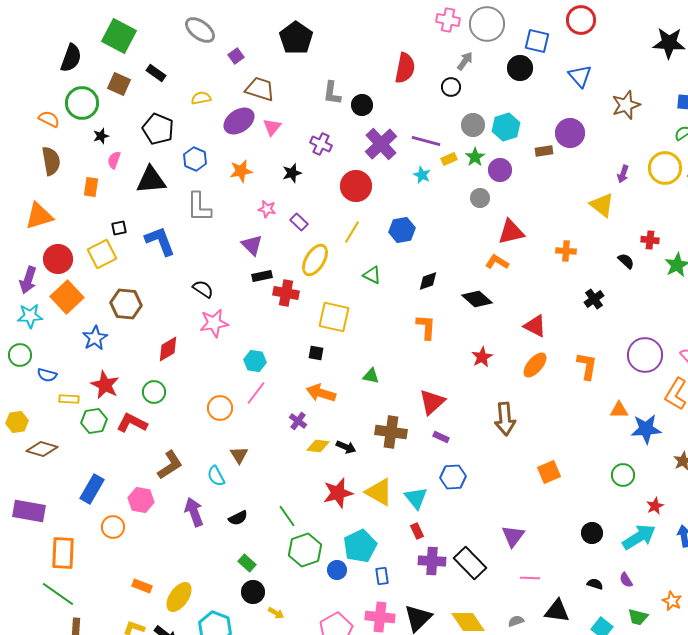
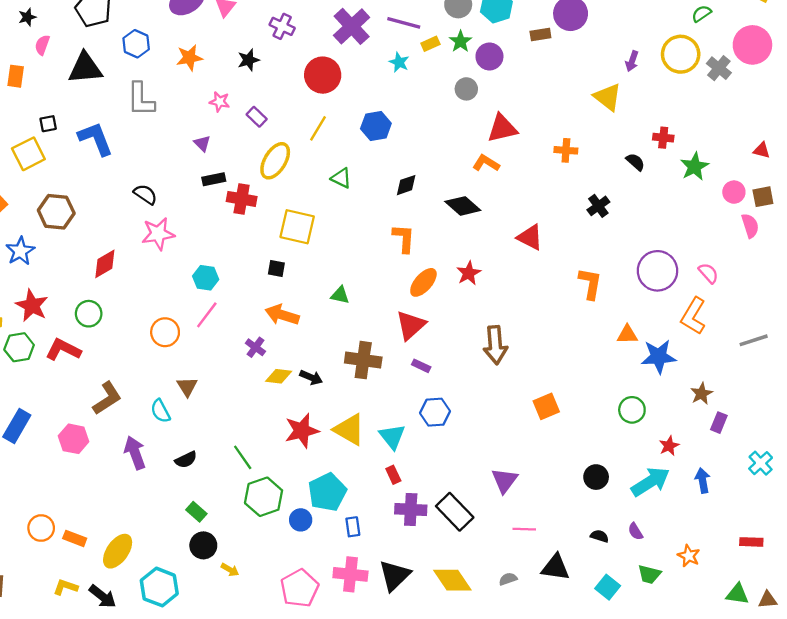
purple triangle: (252, 245) -> (202, 143), size x0.7
orange ellipse: (535, 365) -> (423, 282), moved
orange circle: (113, 527) -> (41, 528), moved

